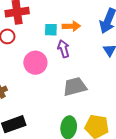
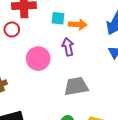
cyan square: (51, 30) -> (58, 18), moved

